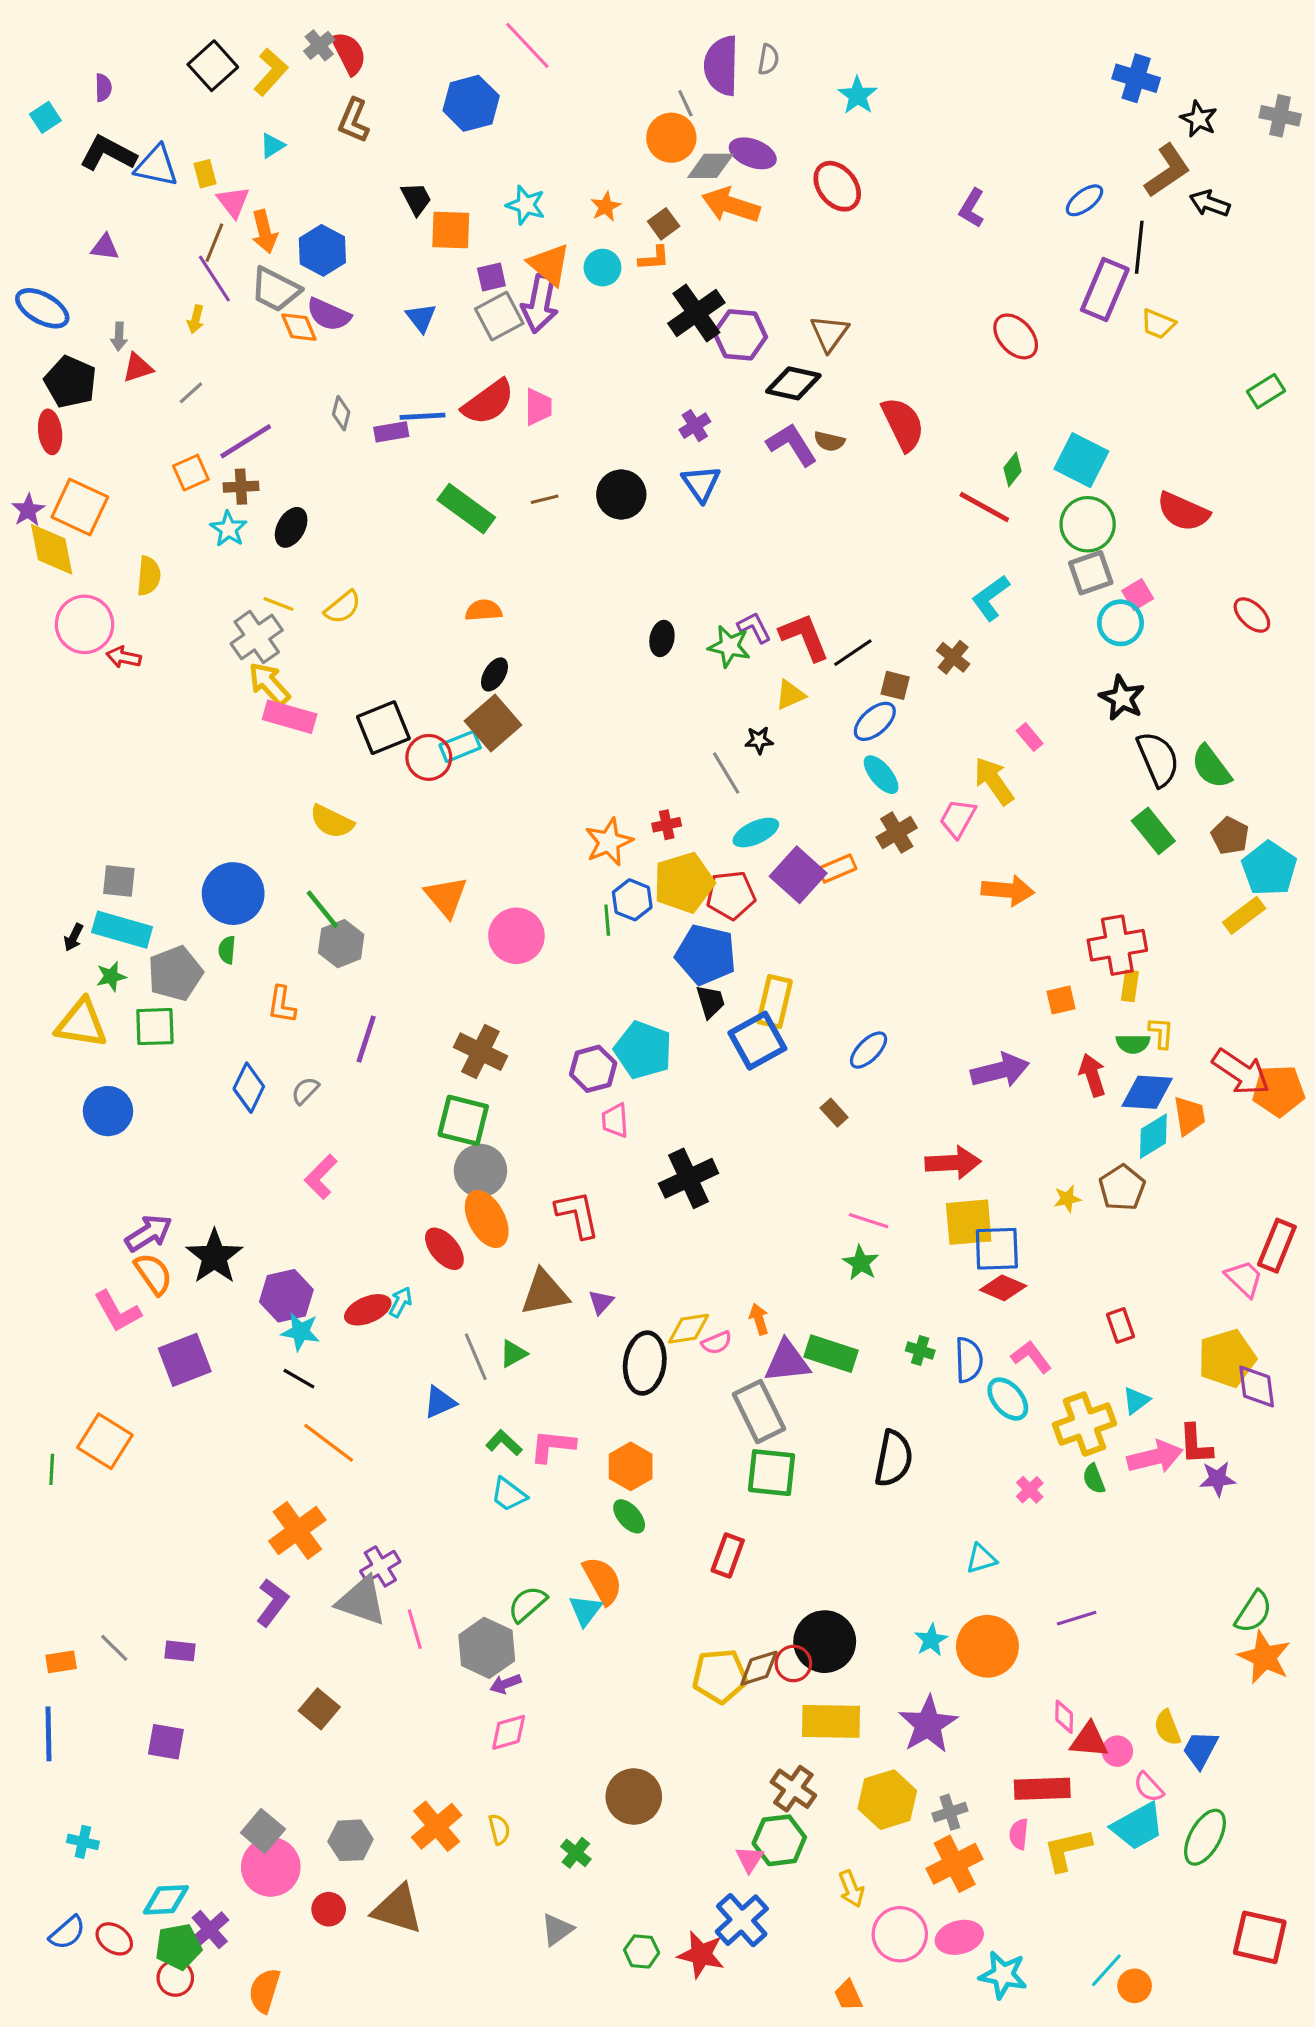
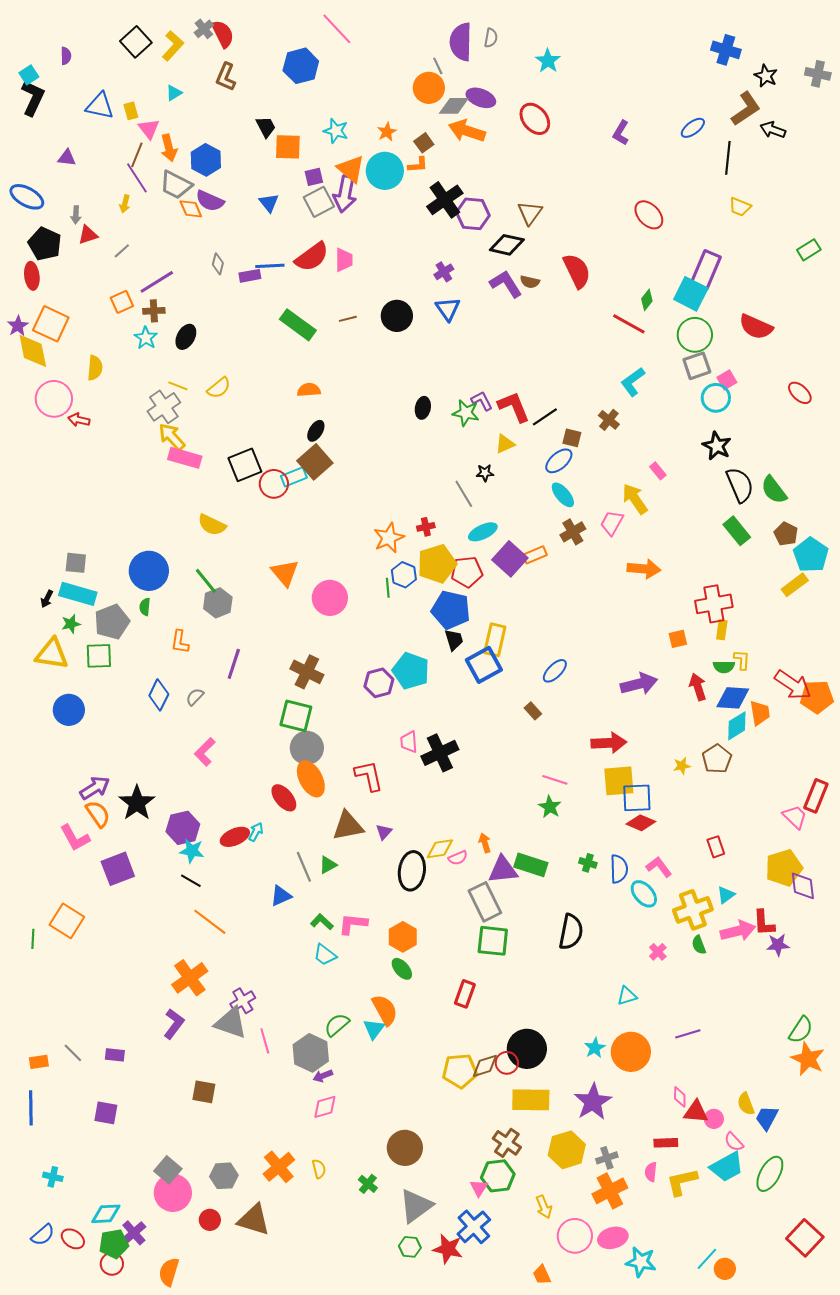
black L-shape: (108, 153) -> (33, 98), moved, turned 87
cyan circle: (602, 268) -> (385, 171), size x1.6
purple rectangle: (1105, 289) -> (706, 270), moved
pink trapezoid: (615, 1120) -> (409, 742), moved
brown square: (319, 1709) -> (204, 1092), turned -30
red rectangle: (1042, 1789) -> (666, 1143), size x0.7
gray triangle: (557, 1930) -> (416, 1206), moved, size x1.6
red square: (1260, 1937) -> (805, 1238), turned 30

